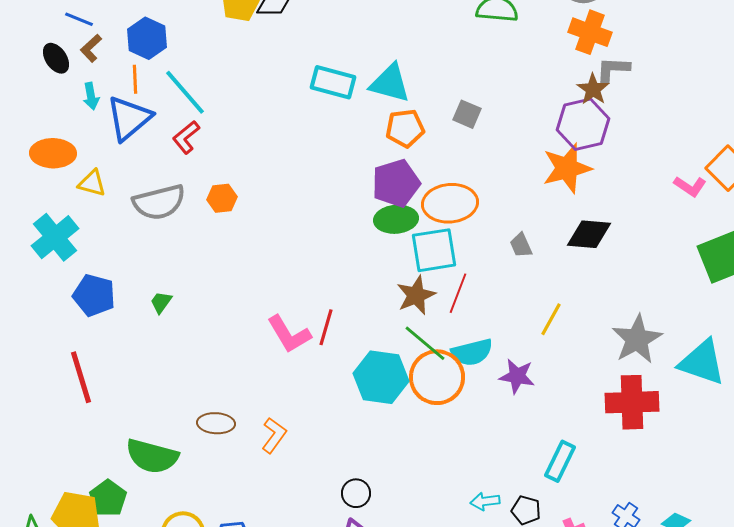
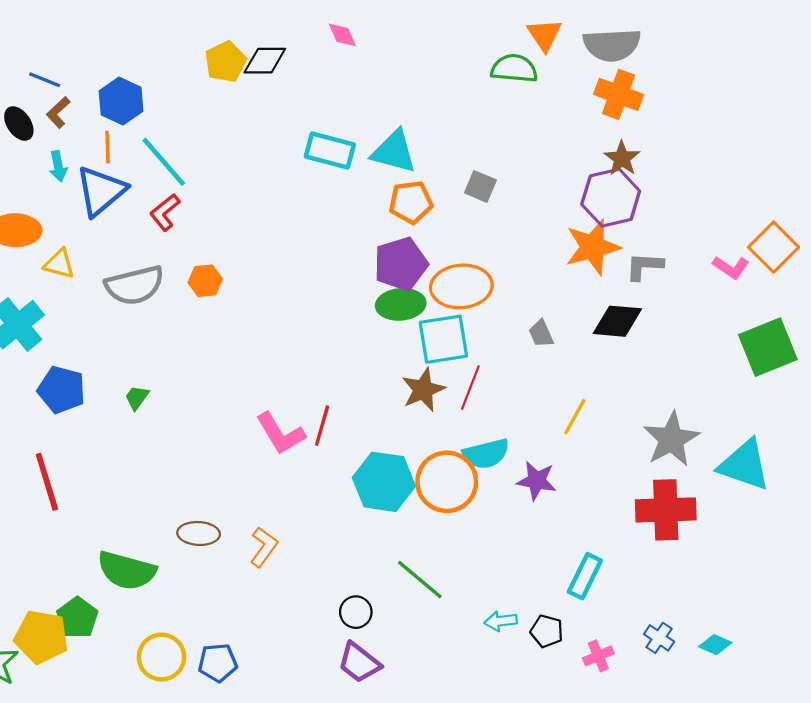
gray L-shape: (613, 69) -> (644, 266), moved
green line: (425, 343) -> (420, 580), moved

